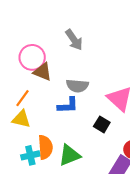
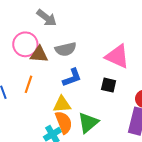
gray arrow: (74, 40) -> (47, 18), moved
gray semicircle: (77, 86) -> (66, 49), moved
yellow triangle: (21, 119) -> (62, 104), moved

